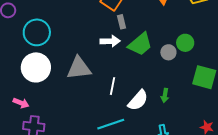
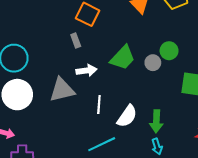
gray rectangle: (121, 22) -> (76, 40), moved
white arrow: (110, 41) -> (86, 70), moved
green arrow: (165, 95) -> (156, 121), moved, size x1.5

